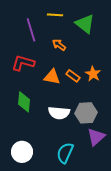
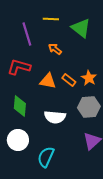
gray hexagon: (86, 113) -> (89, 107), moved
white circle: (22, 152) -> (18, 140), moved
cyan semicircle: (65, 153) -> (46, 157), moved

